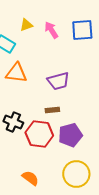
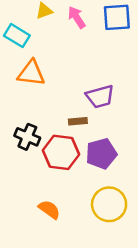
purple trapezoid: (58, 81) -> (100, 97), moved

